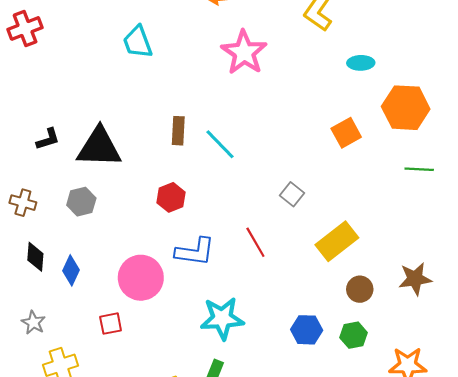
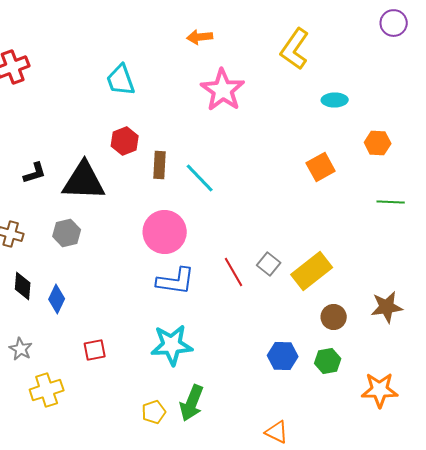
orange hexagon: (406, 108) -> (378, 143), size x0.6
gray square: (292, 194) -> (269, 264), moved
red hexagon: (171, 197) -> (125, 141), moved
pink circle: (141, 278) -> (165, 232), moved
cyan star: (222, 318) -> (172, 345), moved

